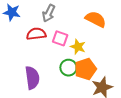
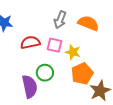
gray arrow: (49, 13) -> (60, 20), moved
green circle: (68, 68) -> (45, 73), moved

